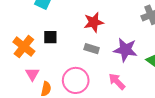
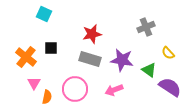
gray rectangle: (92, 49) -> (90, 59), size x1.5
pink arrow: (117, 81) -> (114, 90), turned -66

